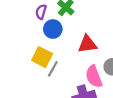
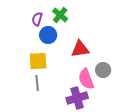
yellow square: (42, 57) -> (38, 61), turned -30
gray line: (53, 69) -> (37, 83), moved, turned -35

